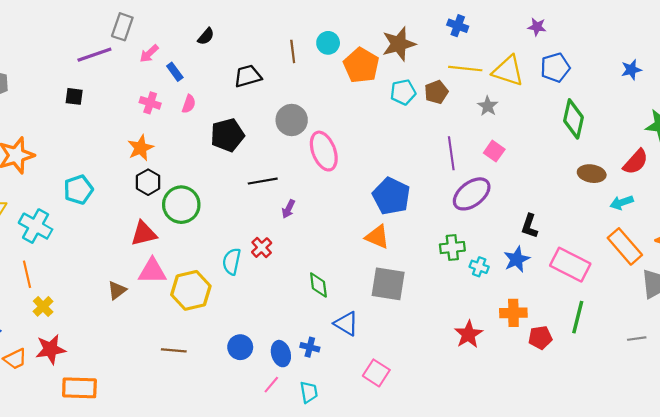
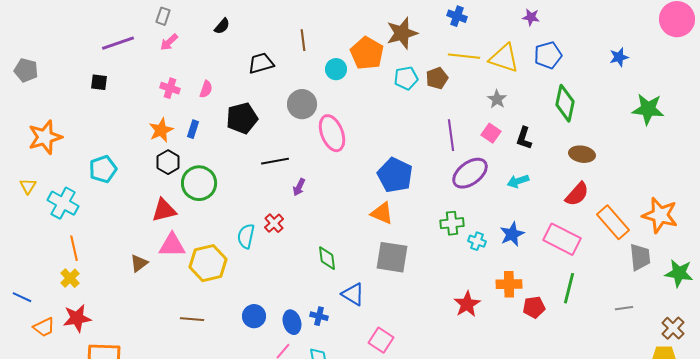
gray rectangle: (122, 27) -> (163, 16), moved, size x0.7
cyan circle: (328, 43) -> (336, 69), moved
blue rectangle: (175, 72) -> (193, 129), moved, turned 54
gray star: (488, 106) -> (497, 99), moved
red semicircle: (636, 162) -> (577, 194), moved
cyan arrow: (622, 203) -> (518, 181), moved
black L-shape: (530, 226) -> (524, 138), moved
orange line: (27, 274) -> (74, 248), moved

